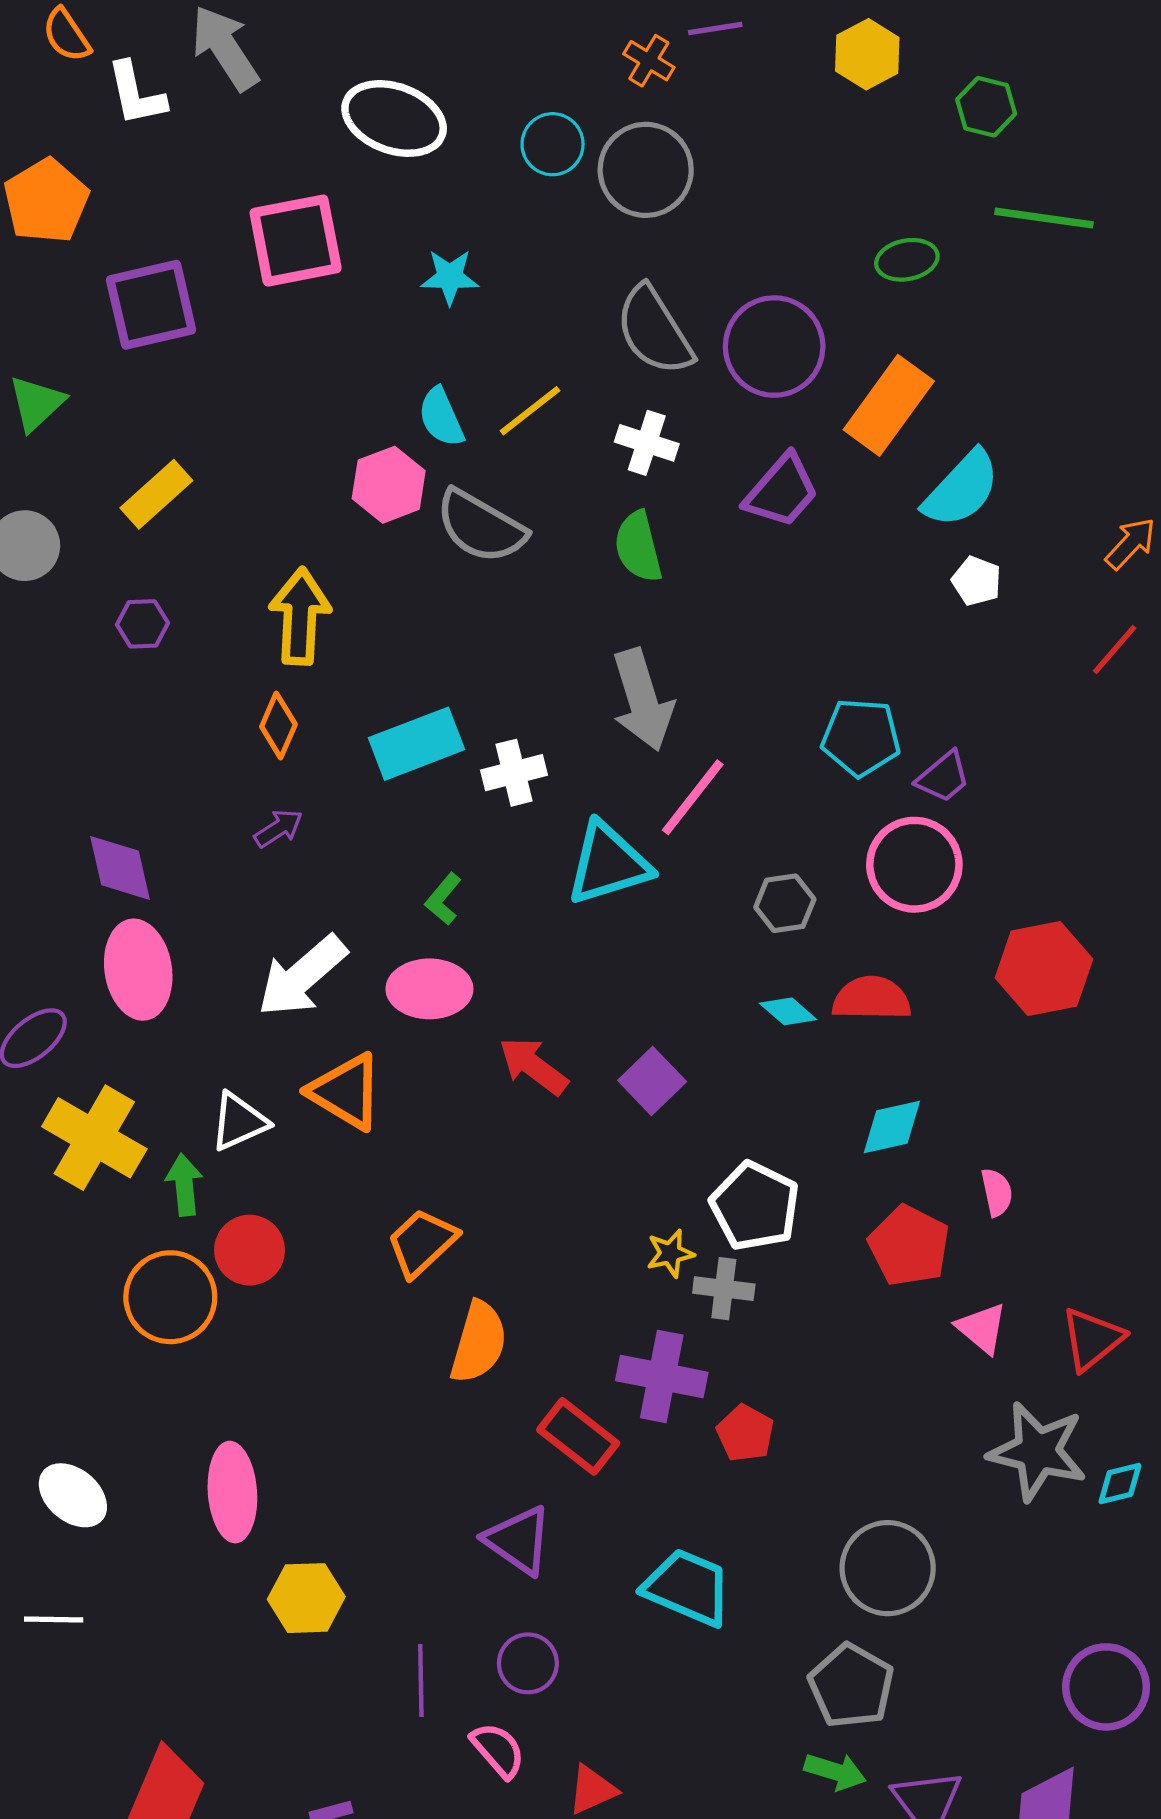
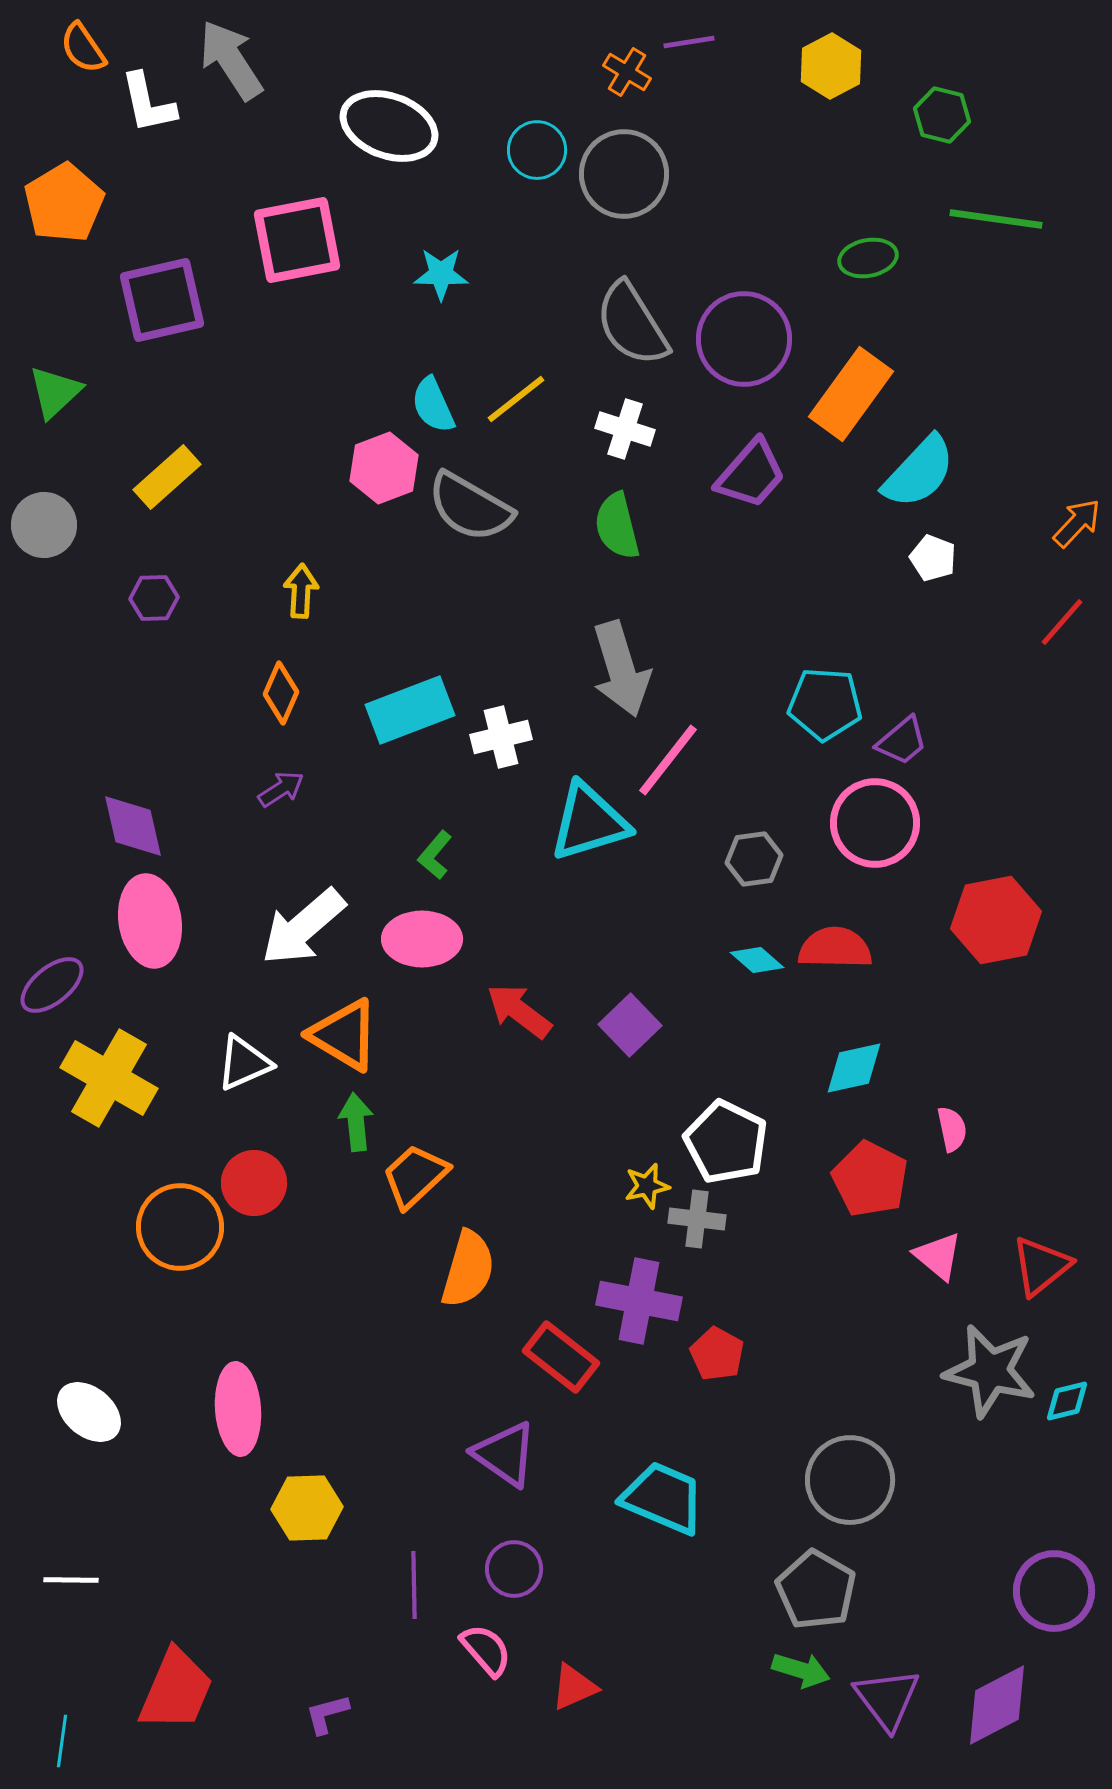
yellow arrow: (300, 616) -> (301, 591), size x0.6
green arrow: (184, 1185) -> (356, 1122), moved
white line: (54, 1619) -> (71, 1580), moved

